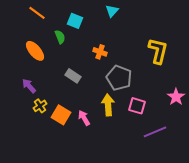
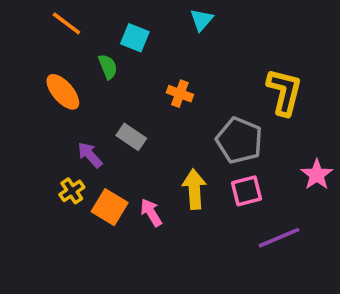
gray pentagon: (119, 78) -> (239, 140), moved
purple arrow: (29, 86) -> (90, 155), moved
pink square: (137, 106) -> (247, 191), turned -30

